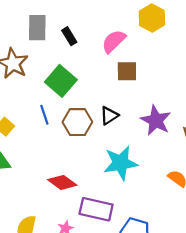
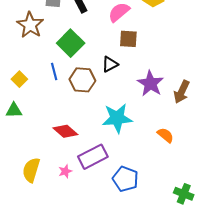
black triangle: (109, 116) -> (110, 64), moved
purple rectangle: (96, 209) -> (93, 157), turned -44

